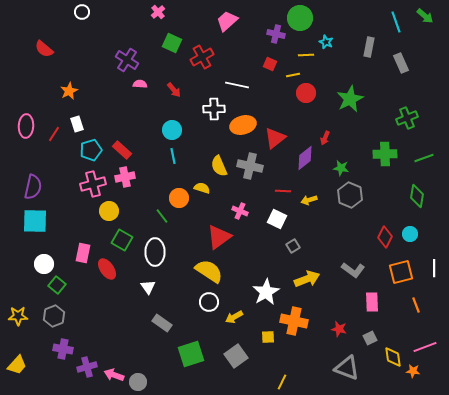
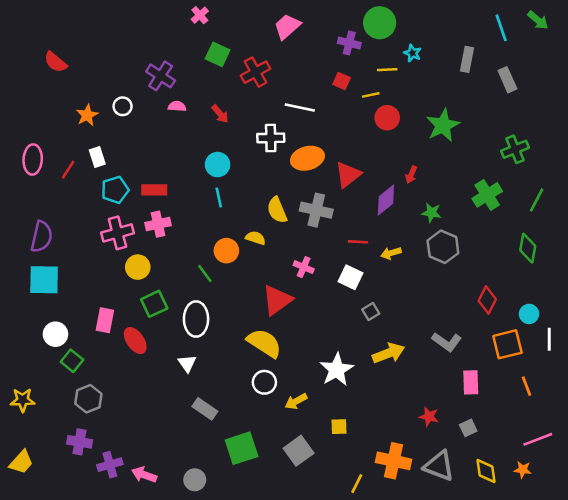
white circle: (82, 12) -> (123, 106), moved
red rectangle: (122, 150) -> (154, 190), turned -42
green cross: (385, 154) -> (487, 195), turned -30
green line: (424, 158) -> (537, 200), turned -42
cyan circle: (410, 234) -> (529, 314), moved
green square: (122, 240) -> (154, 304), turned 35
gray hexagon: (54, 316) -> (88, 399), moved
orange cross: (294, 321) -> (394, 461), moved
yellow diamond: (393, 357) -> (486, 471), moved
gray circle: (138, 382) -> (195, 480), moved

